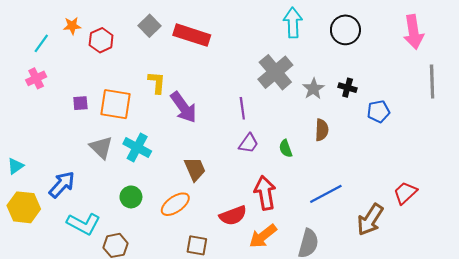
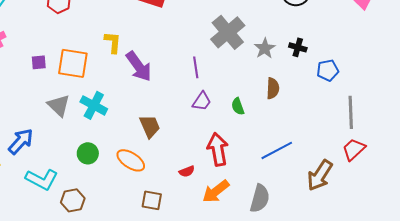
gray line: (432, 81) -> (351, 112), moved
orange ellipse: (175, 204) -> (131, 160), turned 68
red semicircle: (233, 216) -> (187, 171), size x0.6

